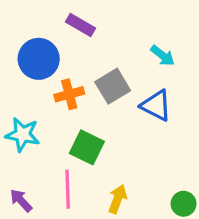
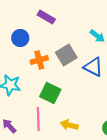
blue circle: (39, 59) -> (20, 38), size x0.7
yellow arrow: (118, 199) -> (69, 125), turned -96

